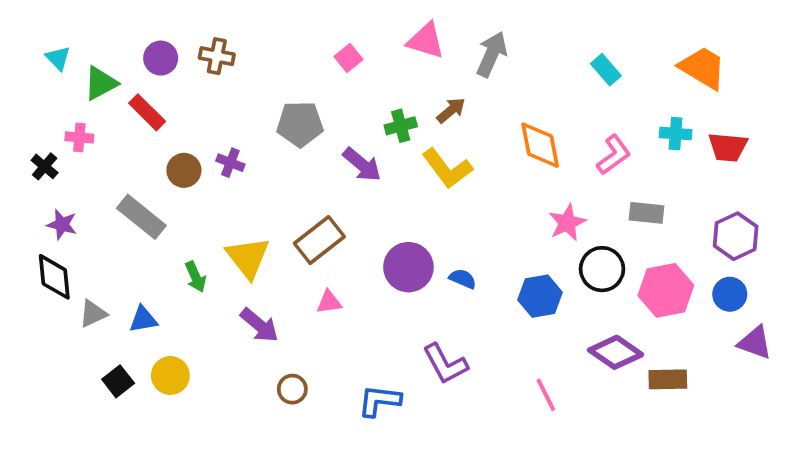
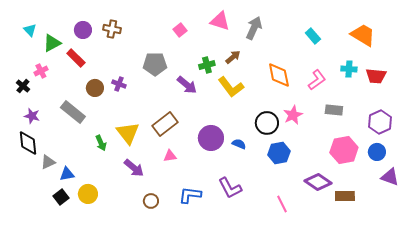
pink cross: (79, 137) -> (41, 71), turned -32
black circle: (602, 269) -> (267, 123), moved
blue triangle: (143, 319) -> (67, 174), moved
blue L-shape: (379, 401) -> (190, 195), moved

